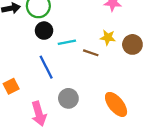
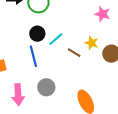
black circle: (44, 31) -> (37, 34), moved
cyan line: (67, 42) -> (56, 39), turned -42

